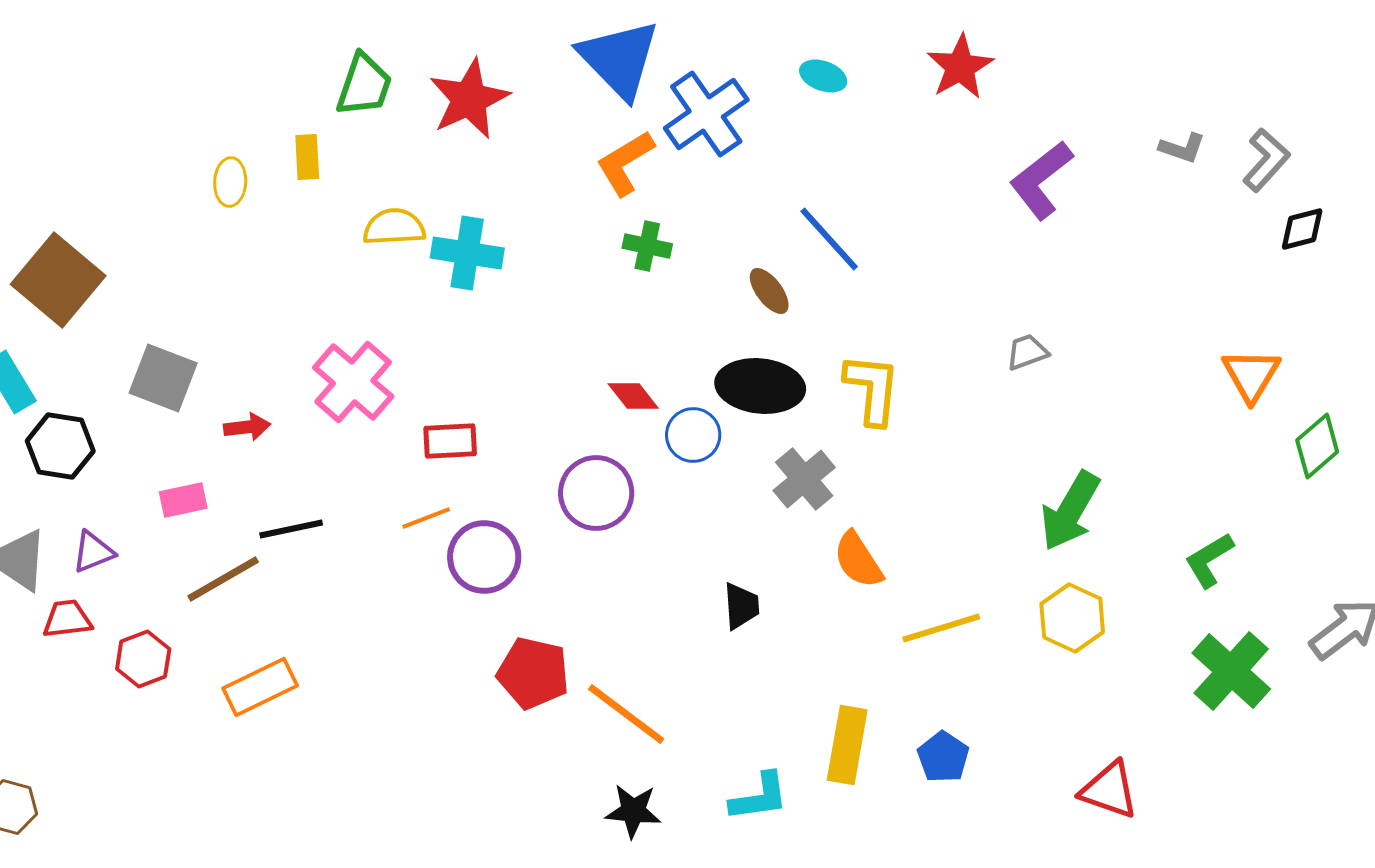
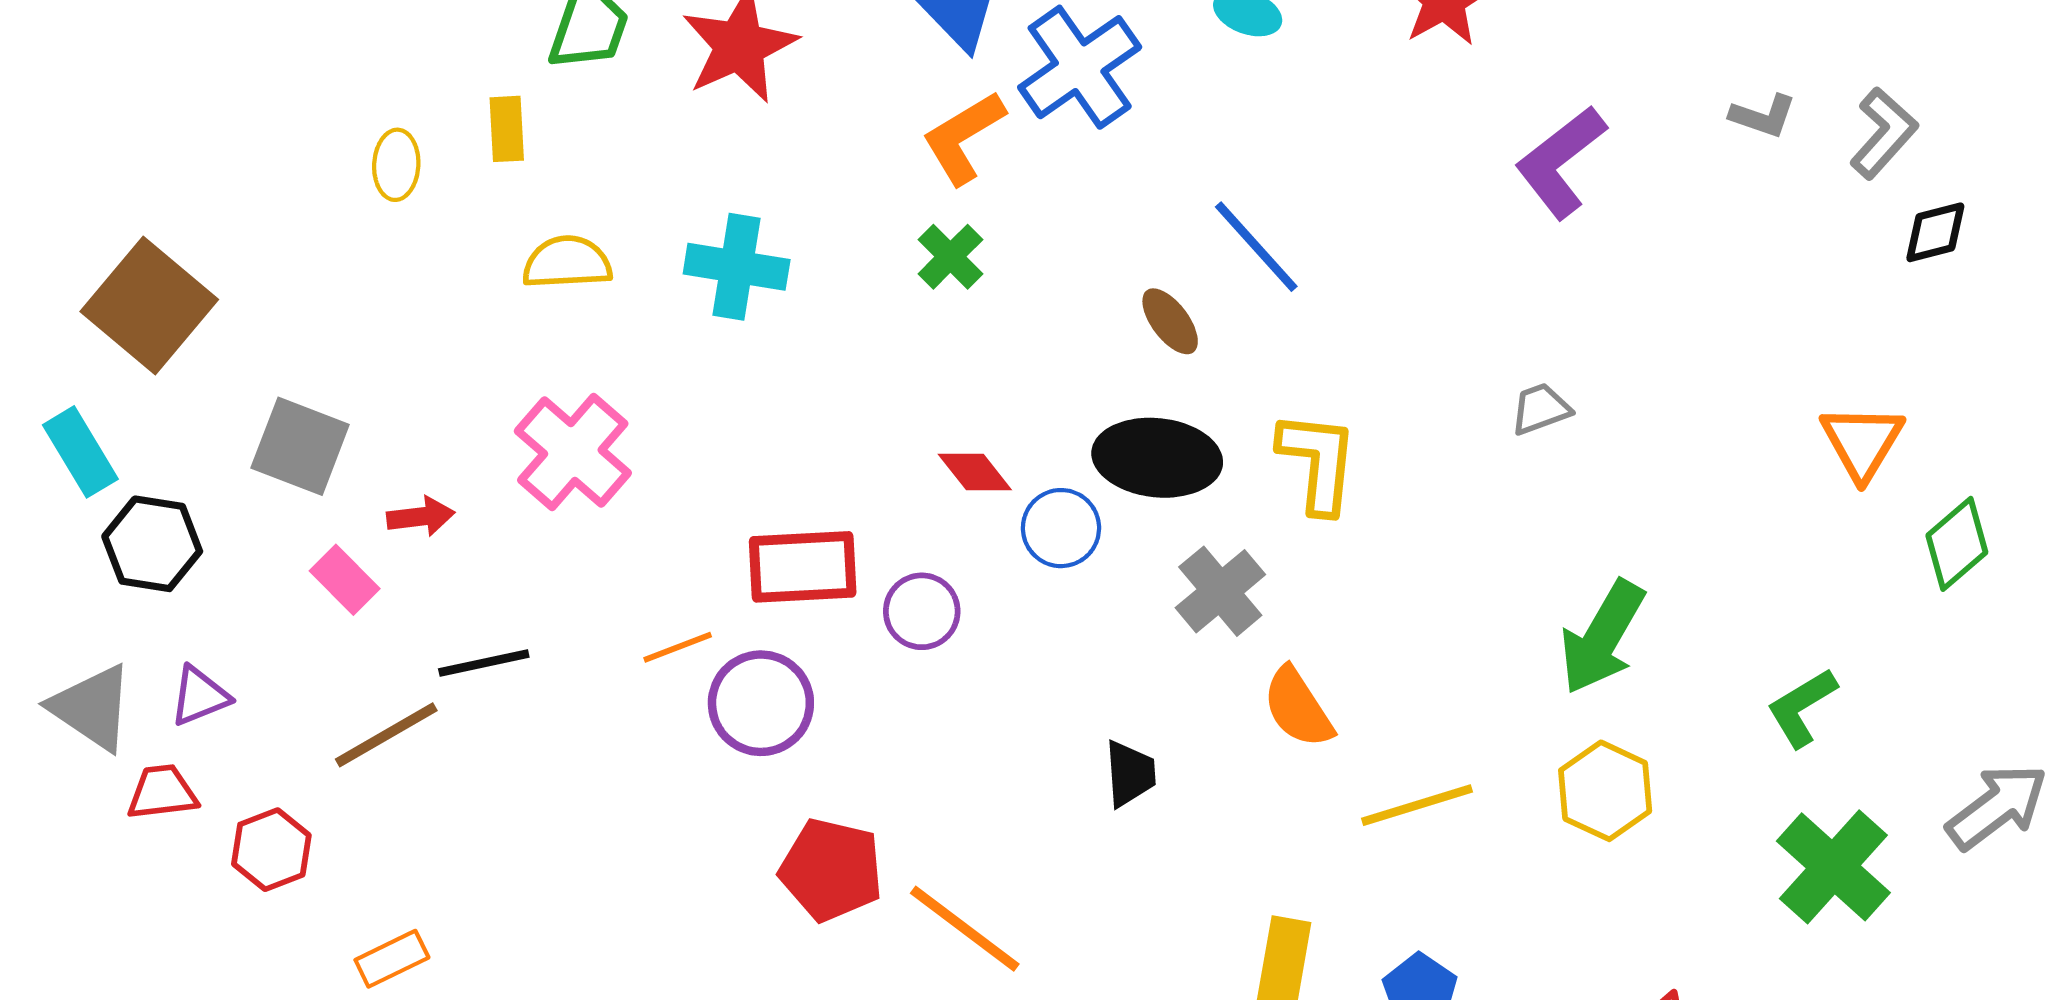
yellow semicircle: (394, 227) -> (567, 262), moved
green cross: (647, 246) -> (950, 257), moved, turned 33
red rectangle: (450, 441) -> (803, 567), moved, size x1.4
purple circle: (596, 493) -> (922, 611), size x0.7
pink rectangle: (183, 500) -> (345, 580), moved, turned 57
orange rectangle: (260, 687) -> (392, 959), moved, size x0.7

